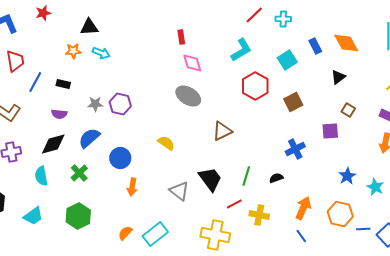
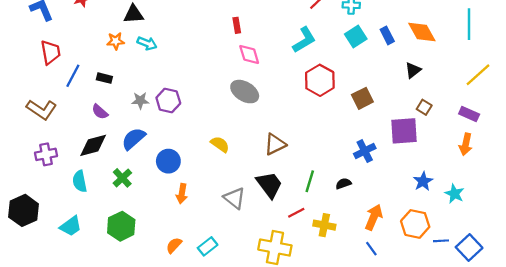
cyan square: (287, 60) -> (356, 37), moved
purple semicircle: (59, 114) -> (100, 112), turned 35
brown triangle: (222, 131) -> (275, 144), moved
purple square: (330, 131) -> (404, 131), size x1.5
cyan rectangle: (155, 234) -> (208, 246), size x0.7

